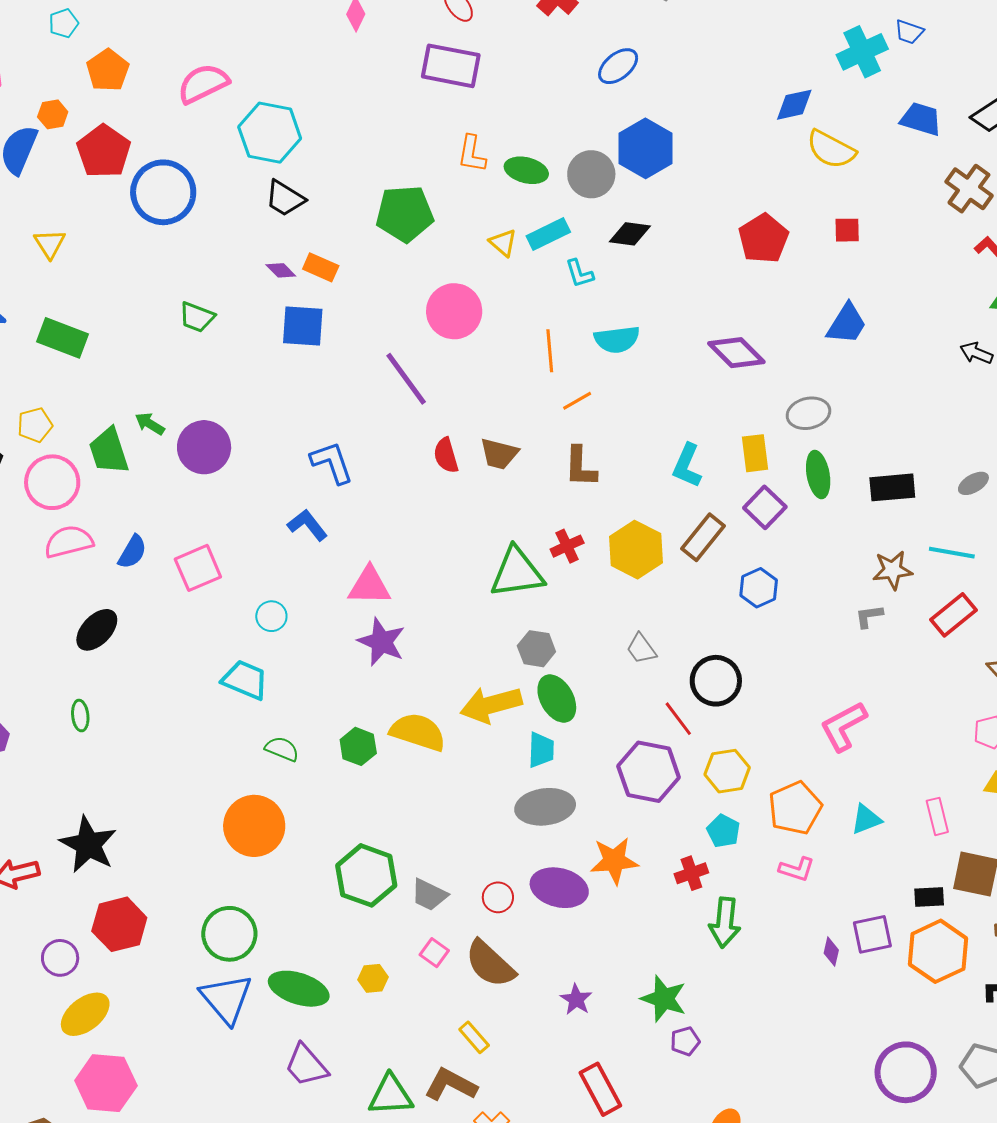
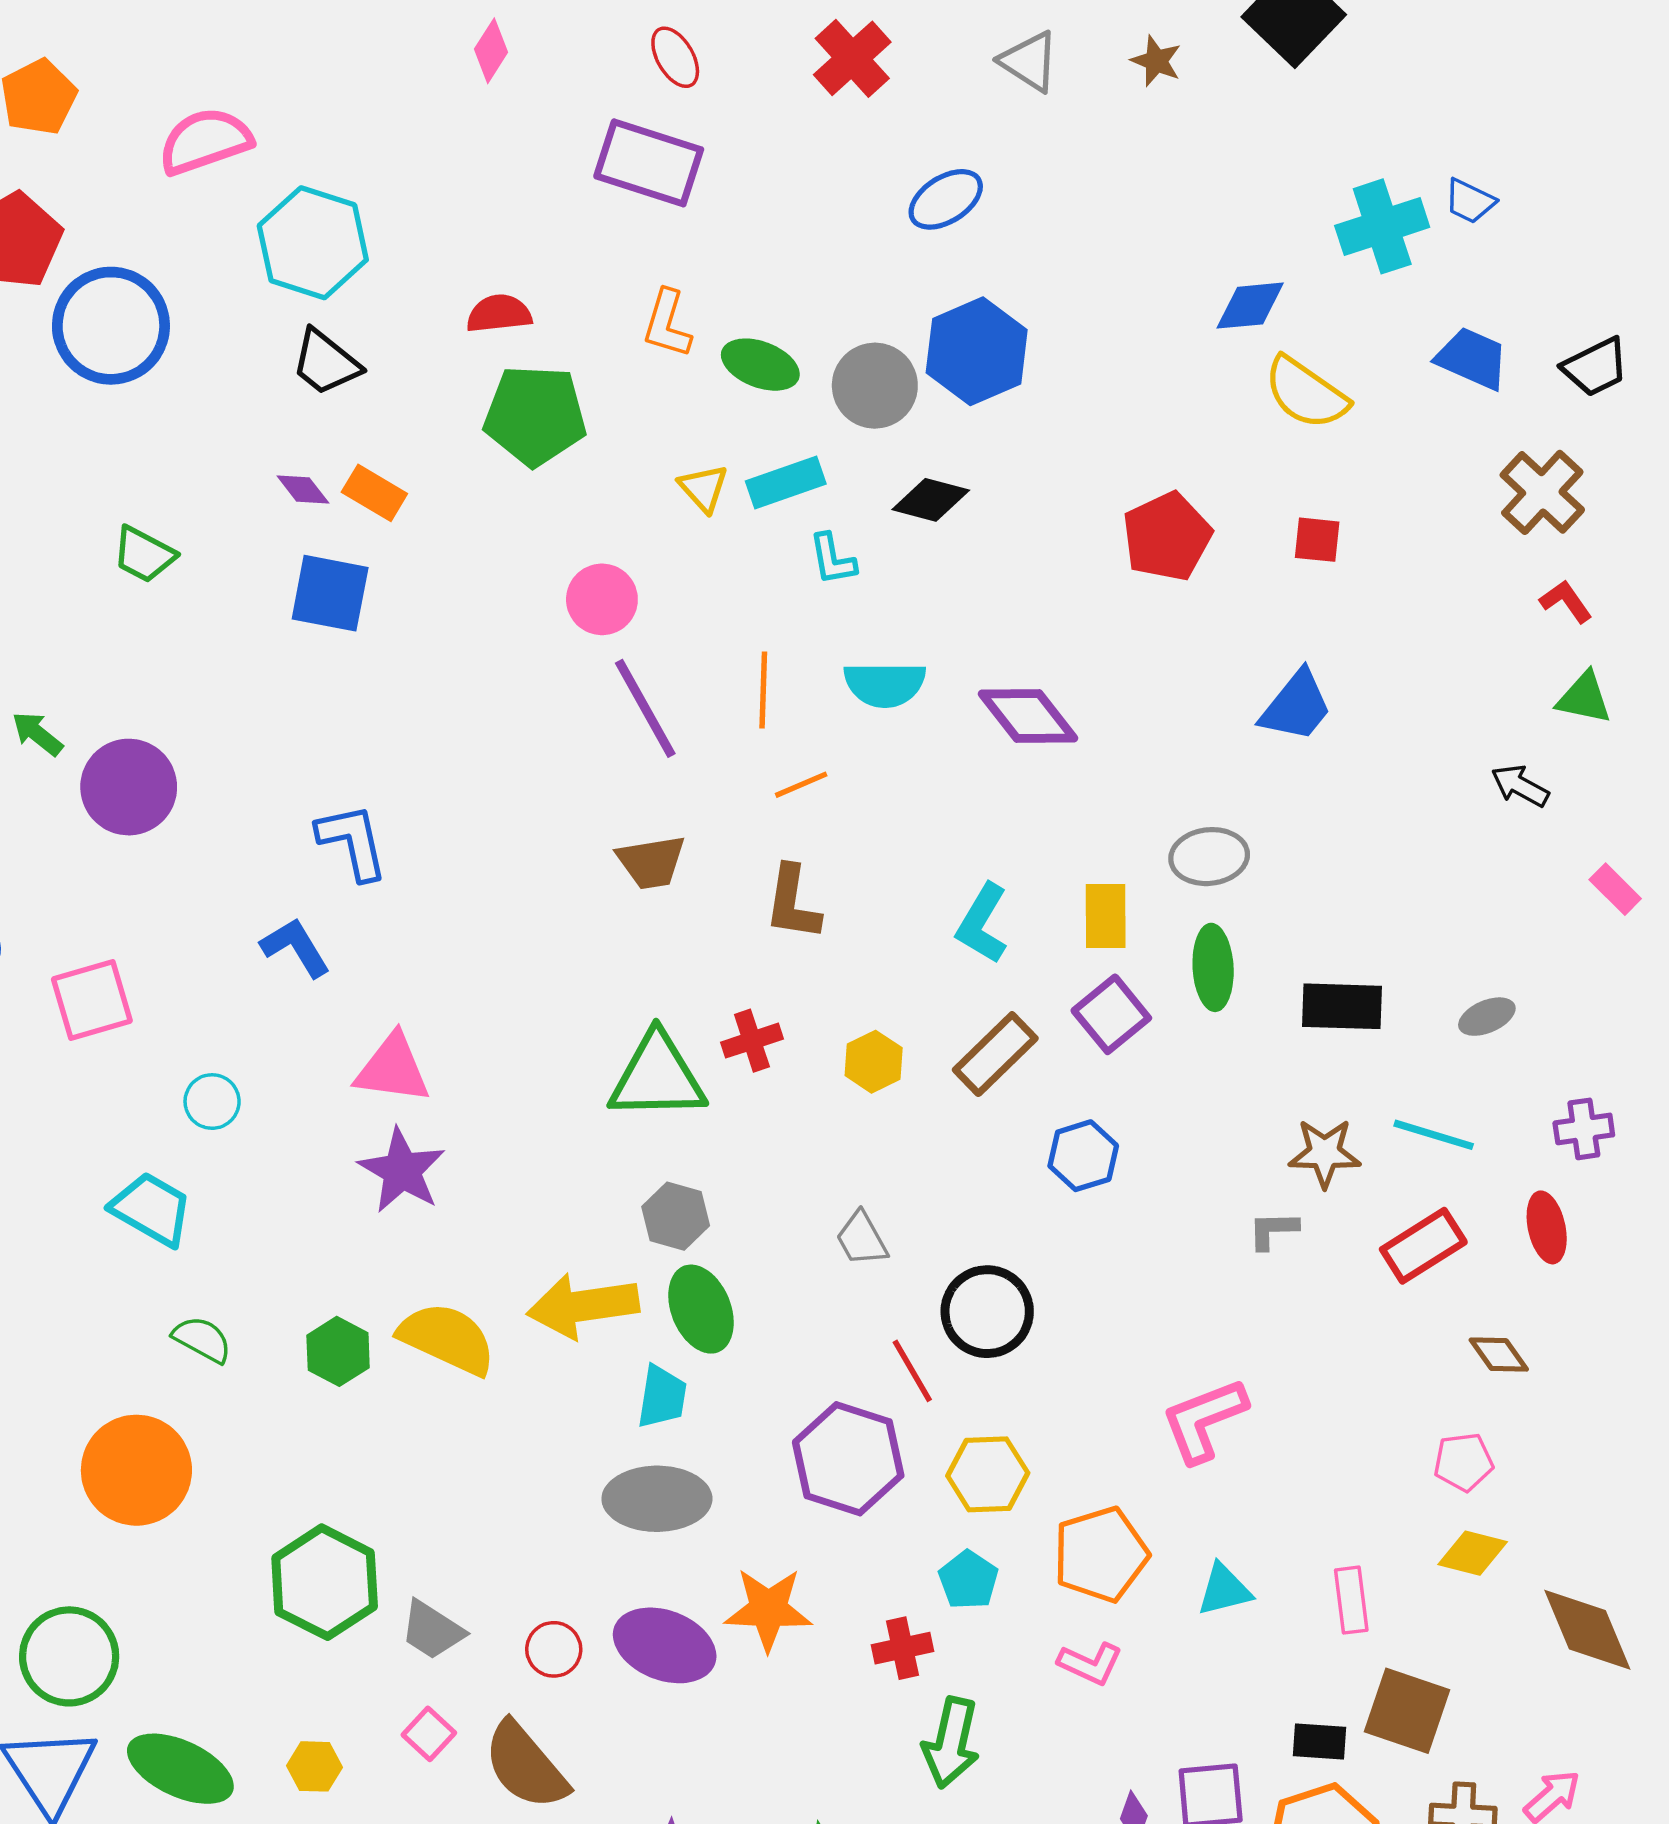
pink circle: (454, 311) -> (602, 599), size x0.7
purple diamond: (736, 353) -> (1028, 716), moved
purple line: (406, 379) -> (645, 708), moved
brown trapezoid: (499, 454) -> (651, 862), turned -30
red semicircle: (446, 455) -> (499, 314), moved, turned 93
yellow hexagon: (636, 550) -> (874, 1062), size x0.6

